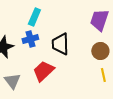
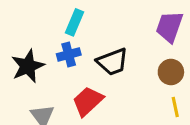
black trapezoid: (60, 44) -> (112, 62), turned -110

